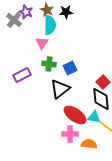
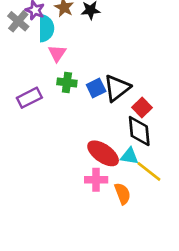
cyan semicircle: (50, 25) -> (46, 28), moved
black triangle: (60, 89) -> (117, 88), moved
orange semicircle: (89, 144) -> (122, 194), turned 63

